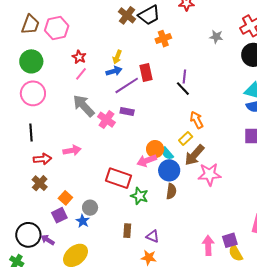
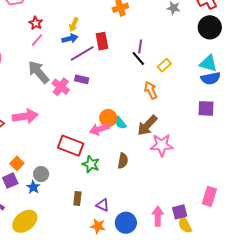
yellow rectangle: (186, 138) -> (164, 65), moved
pink arrow: (72, 150) -> (25, 116), size x1.4
blue circle: (169, 170) -> (126, 223), moved

